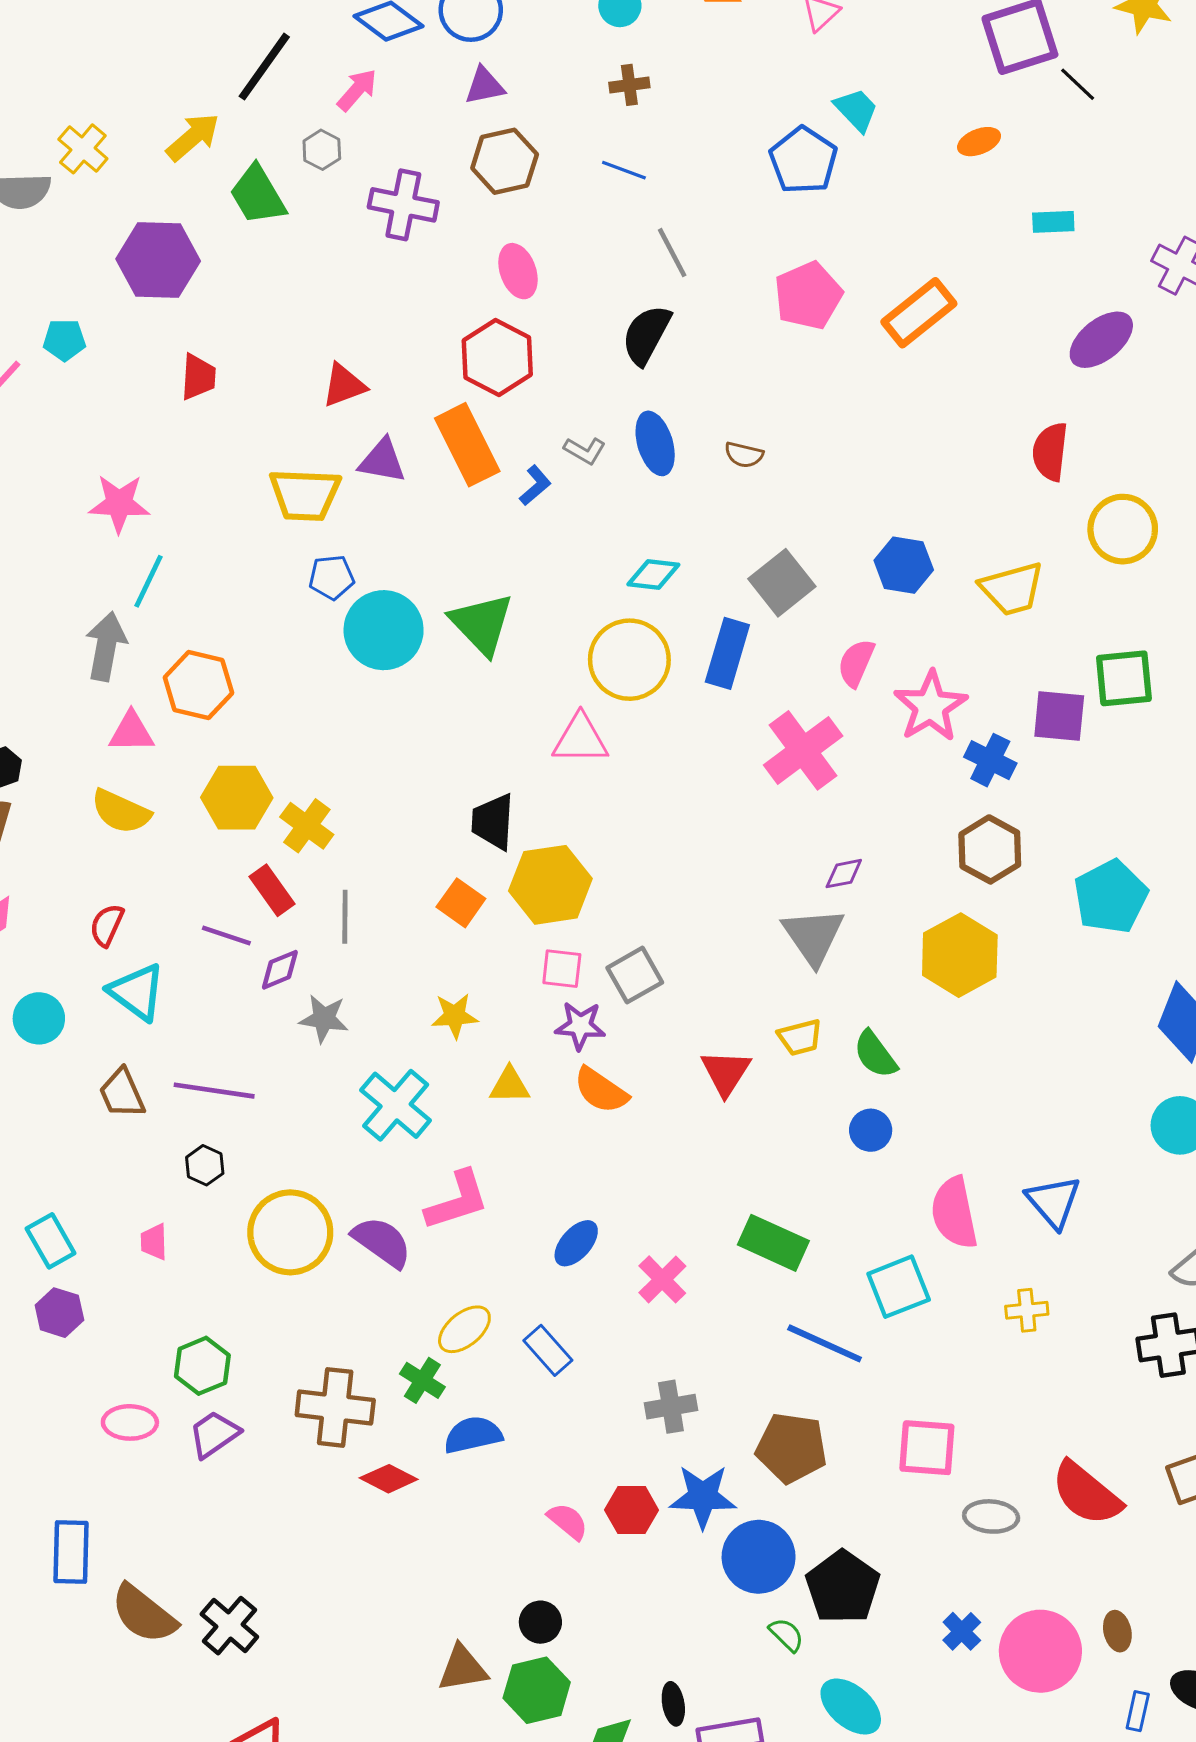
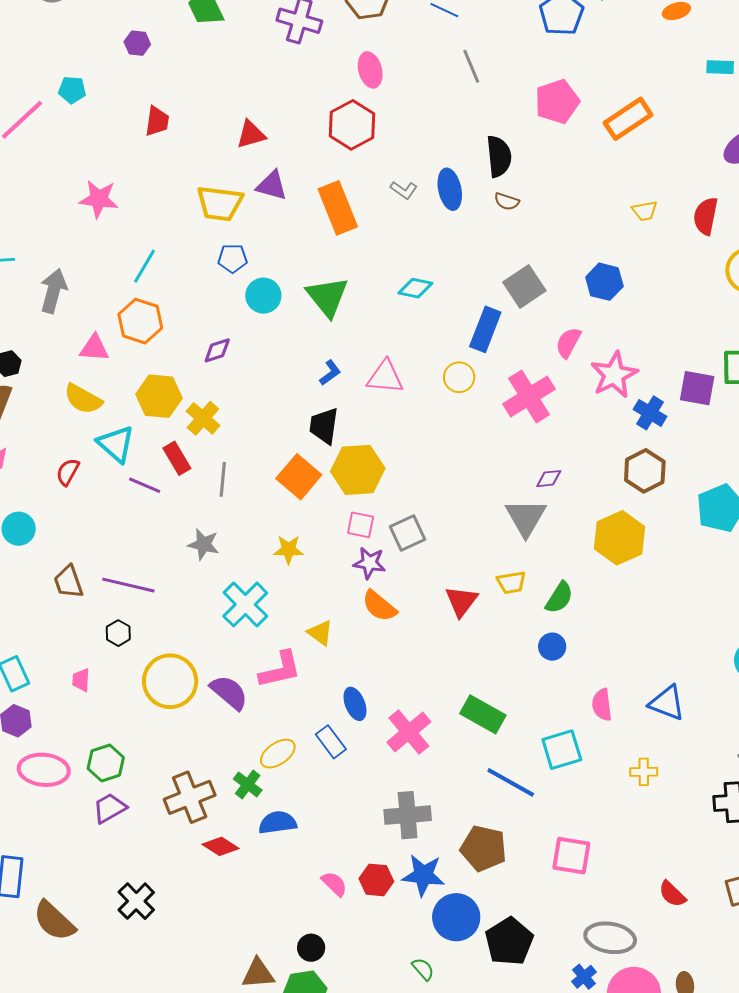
purple hexagon: (158, 260) -> (137, 43), size x0.5
black semicircle: (646, 335) -> (499, 156), moved, turned 141
orange rectangle: (467, 445) -> (338, 208), moved
blue L-shape: (535, 485) -> (330, 373), moved
cyan diamond: (653, 575) -> (415, 288), moved
cyan line: (149, 581) -> (144, 266), moved
yellow trapezoid: (1012, 589) -> (645, 211), moved, size x0.6
cyan circle: (384, 630) -> (263, 296), size x0.7
gray arrow: (106, 646) -> (53, 291), moved
yellow circle: (629, 660) -> (459, 377), moved, size x0.6
orange square: (461, 903) -> (299, 477), size x1.4
purple diamond: (280, 970) -> (217, 350), moved
cyan triangle: (137, 992) -> (116, 444), moved
green semicircle: (875, 1054) -> (559, 598), turned -116
yellow triangle: (510, 1085) -> (320, 633), moved, turned 32
blue triangle: (1054, 1202) -> (667, 703), turned -33
pink semicircle: (954, 1213) -> (602, 705), size x0.7
blue ellipse: (576, 1243) -> (355, 704), turned -68
pink cross: (662, 1279) -> (409, 732), size x1.4
blue rectangle: (548, 1350) -> (331, 742), moved
brown cross: (335, 1407) -> (190, 797), turned -33
gray cross: (671, 1407) -> (408, 815), size x1.4
pink ellipse: (130, 1422) -> (44, 770), moved, size x1.4
red semicircle: (1086, 1493) -> (672, 894), size x0.6
gray ellipse: (991, 1516) -> (610, 938), moved, size x1.4
black cross: (229, 1626) -> (136, 901), moved
green semicircle: (786, 1635) -> (423, 969), moved

